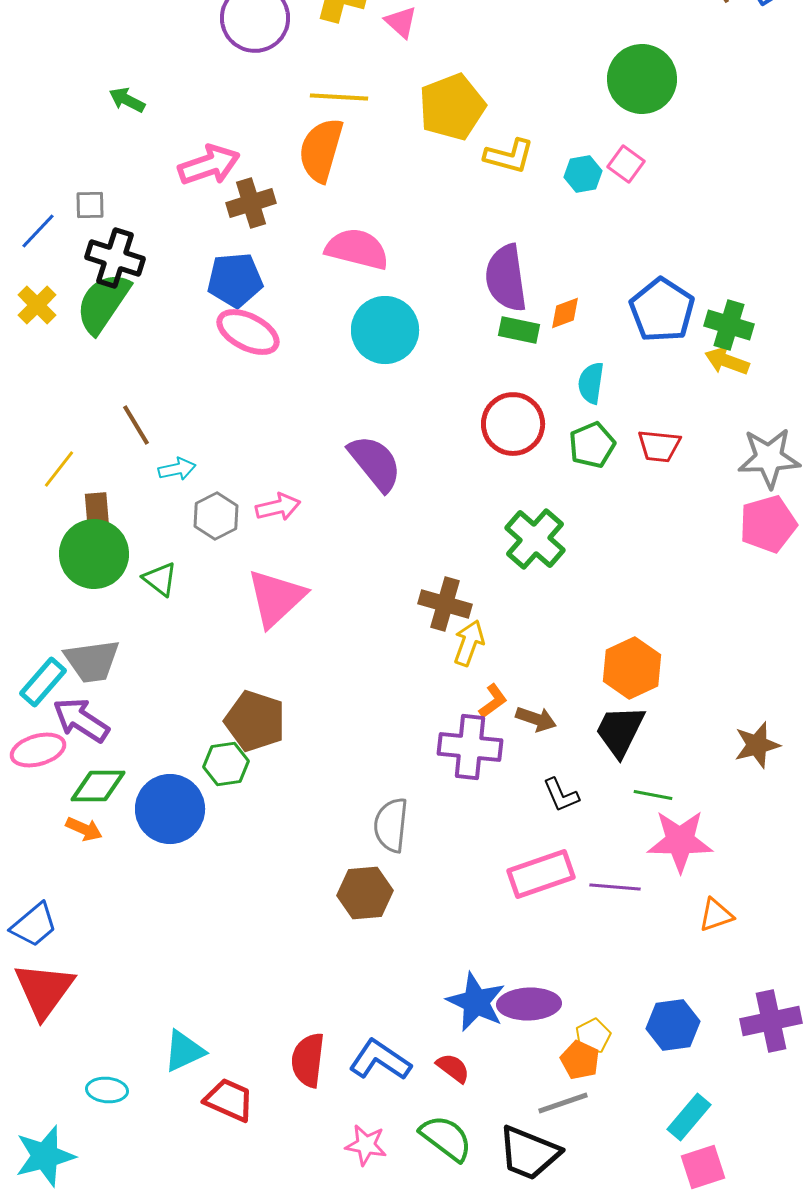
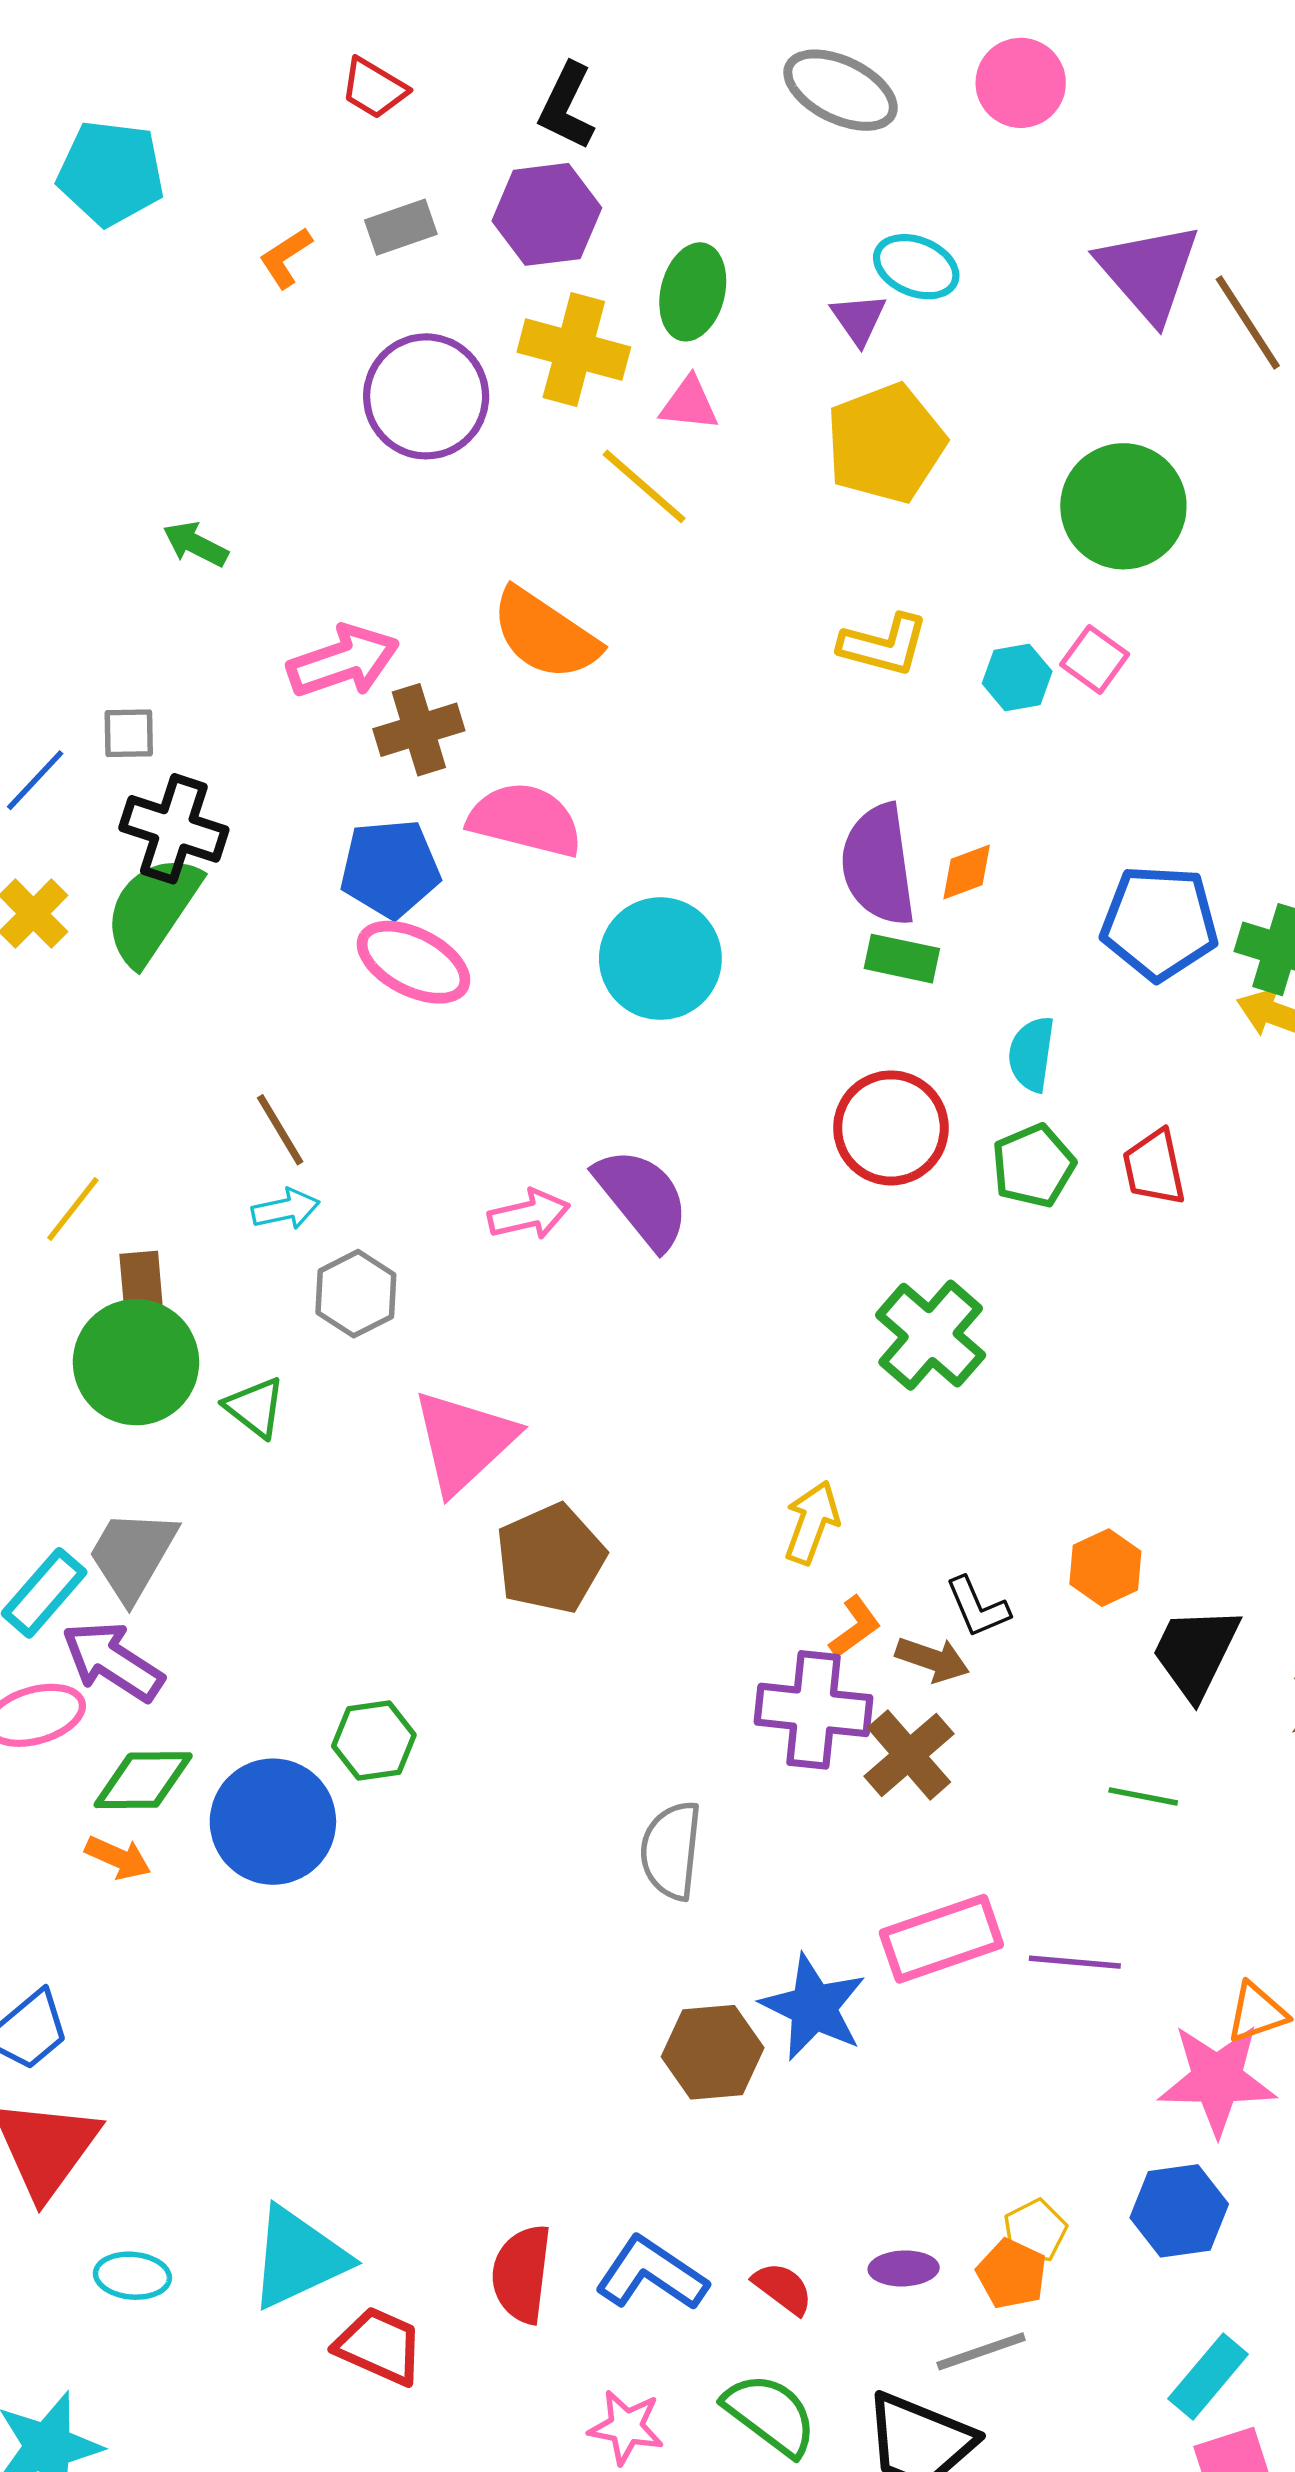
pink triangle: (401, 22) -> (689, 404), turned -36
yellow line: (339, 97) -> (644, 486), moved, turned 38
yellow pentagon: (452, 107) -> (886, 443), moved
orange semicircle: (321, 150) -> (545, 634), turned -72
pink semicircle: (357, 249) -> (525, 820), moved
blue pentagon: (662, 310) -> (1159, 923), turned -30
orange diamond: (565, 313) -> (967, 872), moved
brown line: (136, 425) -> (280, 1130), moved
red trapezoid: (659, 446) -> (1154, 1168), turned 72
pink arrow: (278, 507) -> (529, 1214), moved
brown cross: (445, 604) -> (909, 1755), moved, turned 33
gray trapezoid: (92, 661) -> (132, 1555), turned 128
orange hexagon: (632, 668) -> (1105, 1568), size x0.7
brown pentagon: (255, 721) -> (550, 1559), moved, turned 30
black trapezoid: (620, 731) -> (1195, 1652), moved
black L-shape: (561, 795) -> (977, 1607), moved
pink star: (680, 841) -> (1217, 2079), moved
brown hexagon: (365, 893) -> (713, 2052), moved
blue star: (476, 1002) -> (813, 2007), moved
purple ellipse: (529, 1004) -> (904, 2268), moved, size x0.6
cyan triangle: (184, 1051) -> (298, 2258), size x1.4
cyan ellipse: (107, 1090) -> (132, 2276), moved

